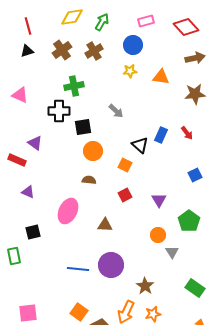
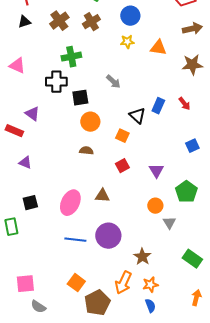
pink ellipse: (68, 211) -> (70, 203), moved

